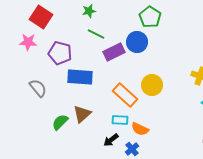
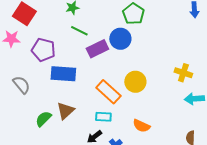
orange semicircle: (140, 129) -> (141, 126), moved

